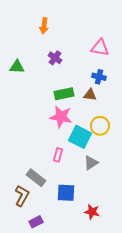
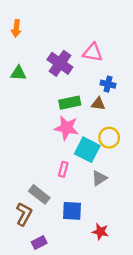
orange arrow: (44, 26) -> (16, 28), moved
pink triangle: (100, 48) -> (93, 52), moved
purple cross: (55, 58) -> (60, 63), size x1.6

